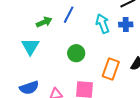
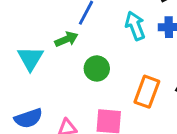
green arrow: (44, 22) -> (66, 39), moved

